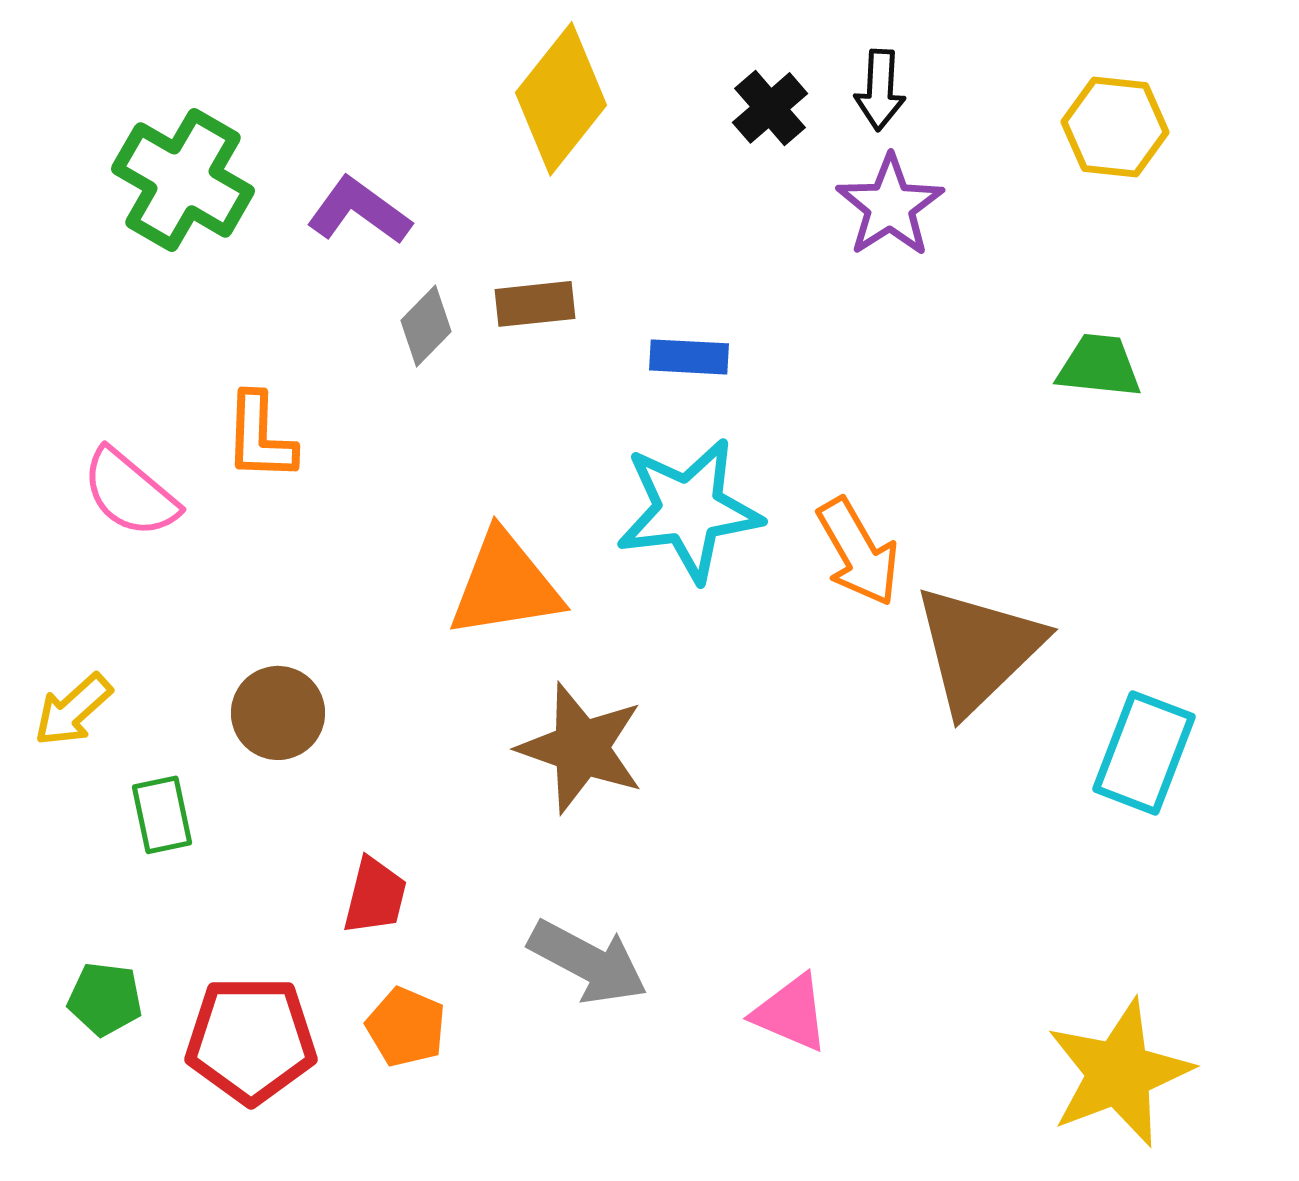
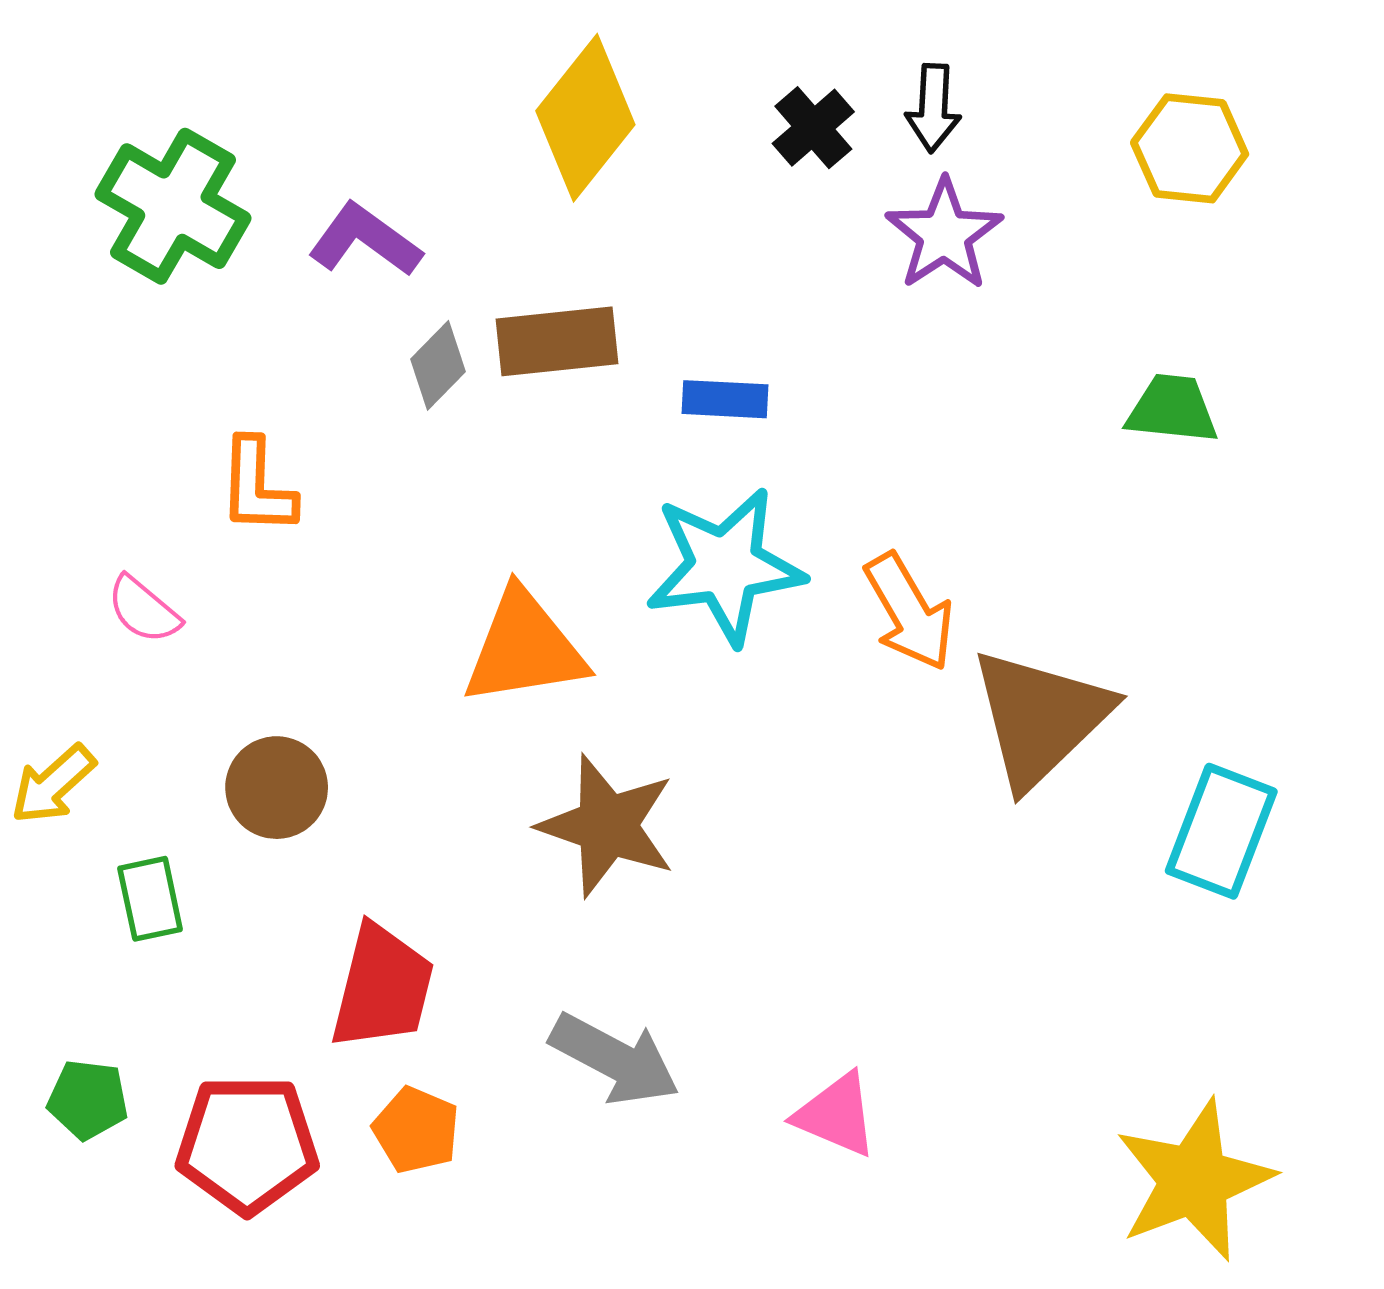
brown rectangle: (535, 304) -> (557, 341), size x1.4
pink semicircle: (130, 493) -> (144, 610), moved, size x0.7
red trapezoid: (375, 896) -> (382, 987), size x1.5

